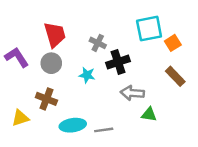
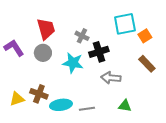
cyan star: (87, 75) -> (73, 63), size x1.5
brown cross: (46, 99) -> (39, 94), moved
green triangle: (149, 114) -> (125, 106), moved

